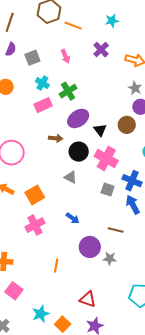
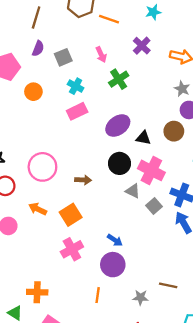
green cross: (68, 91) -> (119, 79), moved
black triangle: (100, 130) -> (143, 138), turned -40
brown arrow: (56, 138) -> (83, 180), moved
gray triangle: (71, 177) -> (133, 191), moved
gray square: (108, 189) -> (154, 206), turned 32
brown line: (116, 230) -> (168, 285), moved
purple circle: (90, 247) -> (113, 265), moved
gray star: (110, 259) -> (141, 297), moved

